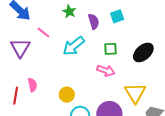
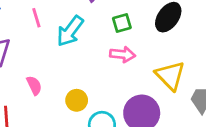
pink line: (44, 33) -> (36, 18), moved, turned 48
pink semicircle: (32, 85) -> (34, 85), moved

